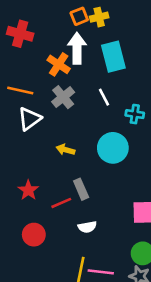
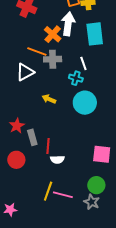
orange line: (20, 91) -> (37, 52), moved
gray cross: (63, 97) -> (53, 59), turned 30
cyan cross: (135, 114) -> (76, 78), moved
gray rectangle: (81, 189) -> (32, 137), moved
red line: (61, 203) -> (48, 146), moved, turned -70

